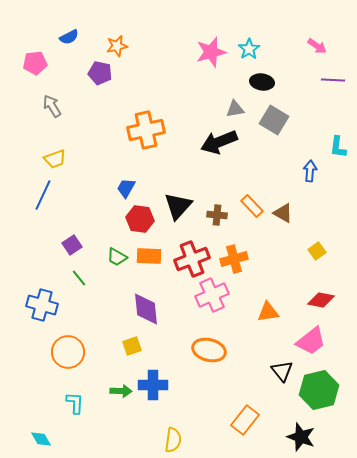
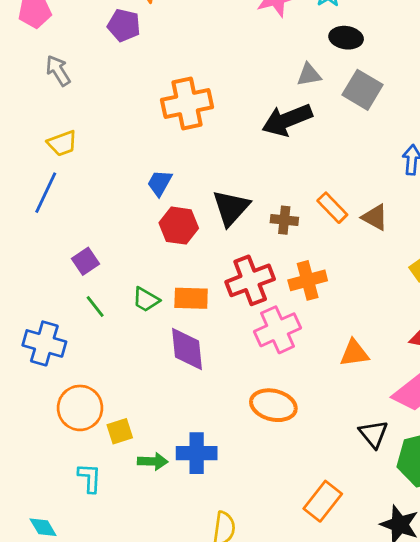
orange rectangle: (149, 256) -> (191, 298), moved
green trapezoid: (117, 257) -> (146, 300), moved
yellow square: (132, 346) -> (120, 431), moved

